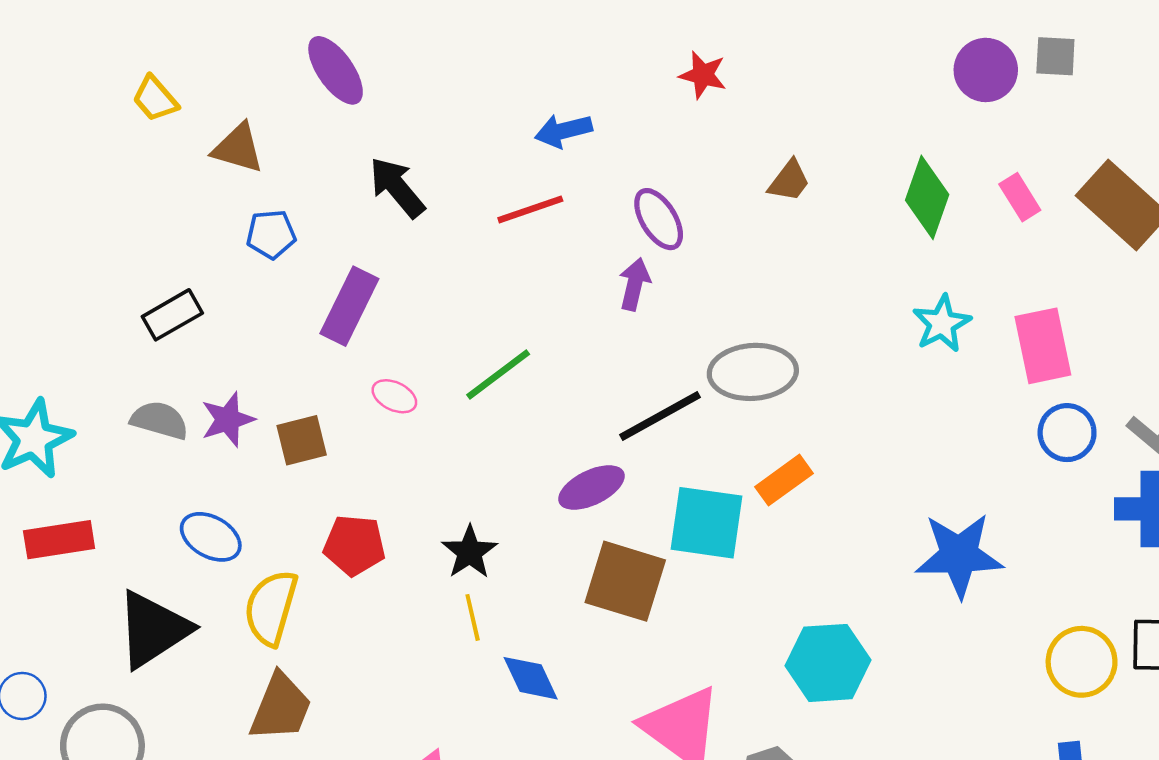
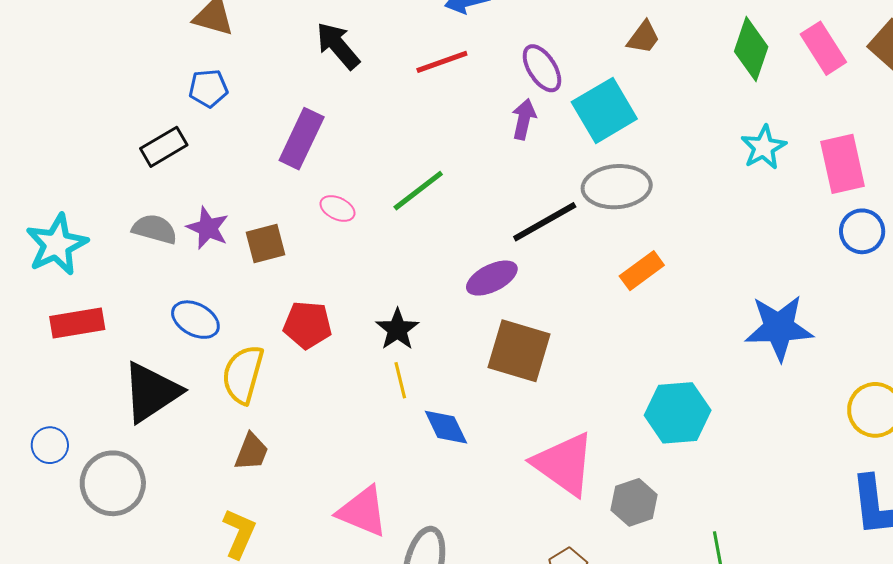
pink rectangle: (1020, 197) -> (823, 48), size x1.4
blue pentagon: (271, 234) -> (208, 88), moved
purple star: (228, 420) -> (208, 228), turned -30
cyan square: (707, 523) -> (604, 110), moved, turned -38
brown trapezoid: (281, 707) -> (251, 452), size x0.7

